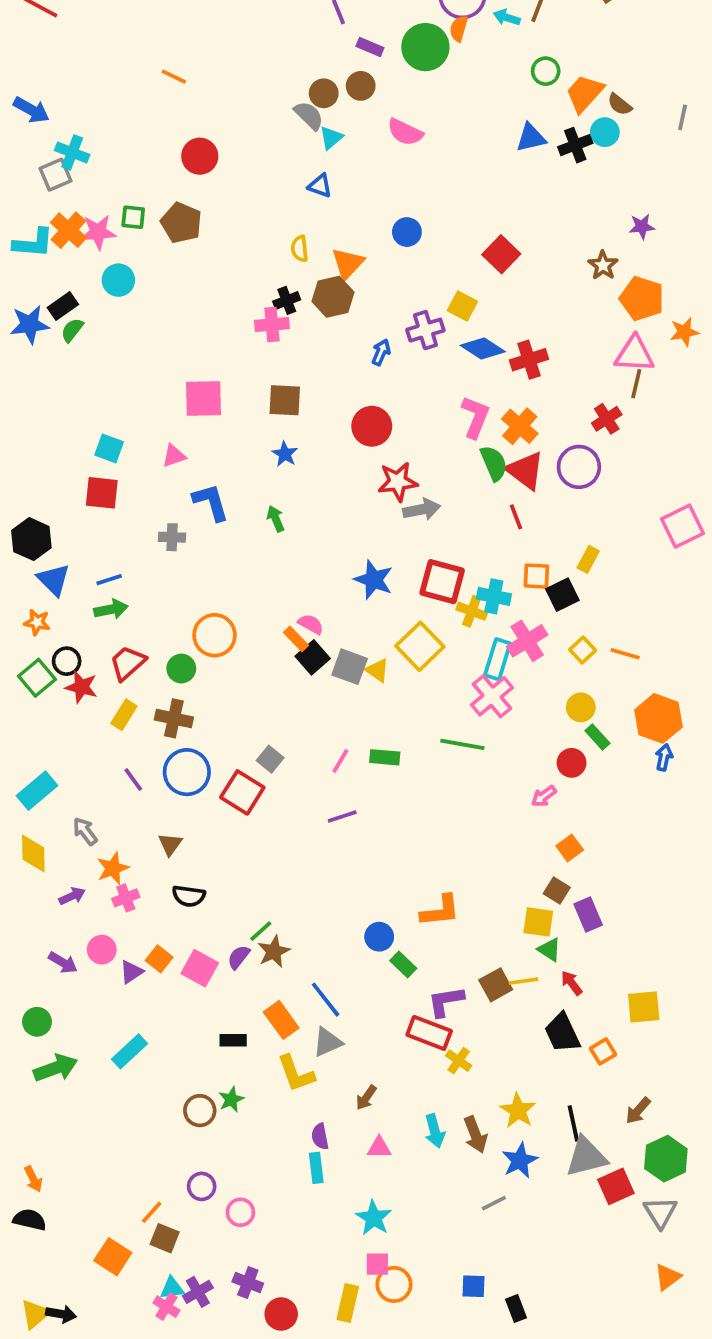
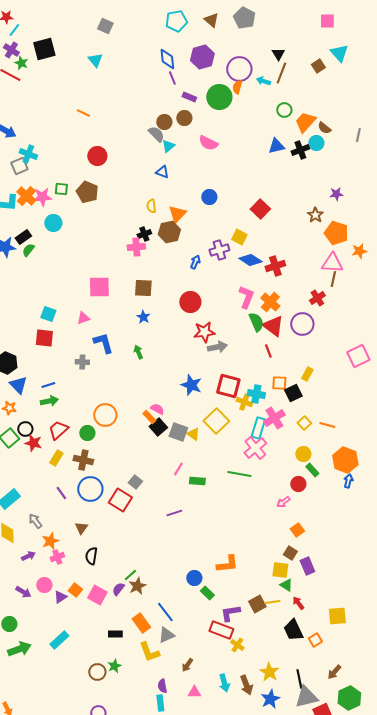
pink line: (340, 761) -> (178, 469), moved
black semicircle: (189, 896) -> (91, 556), turned 90

